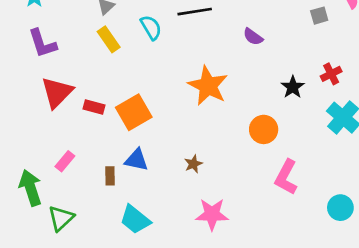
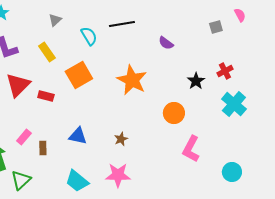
yellow rectangle: (109, 39) -> (47, 52), moved
orange square: (134, 112) -> (79, 75), moved
brown rectangle: (110, 176) -> (43, 148), moved
pink star: (212, 214) -> (118, 175), moved

